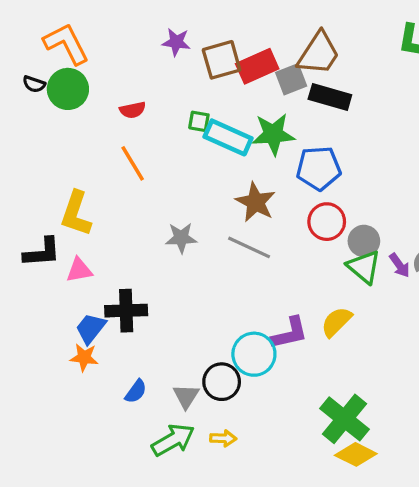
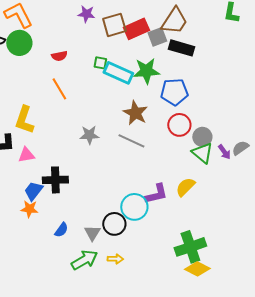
green cross: (345, 419) -> (190, 247), turned 32

